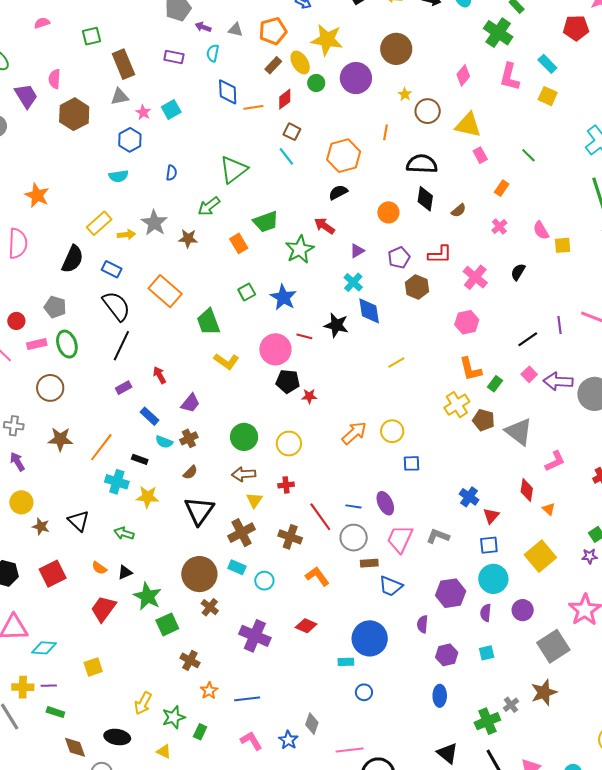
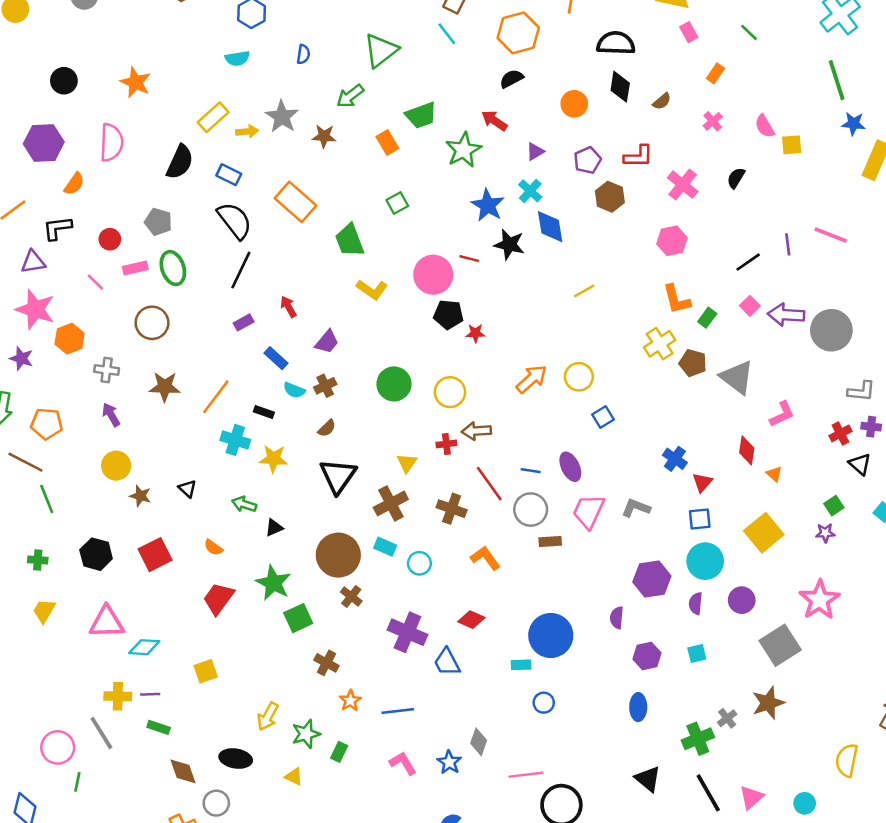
blue star: (283, 297) -> (488, 205), moved
blue square: (411, 463) -> (603, 417), turned -30
brown arrow: (244, 474) -> (476, 431), moved
black triangle: (79, 521) -> (187, 489), size x0.7
black triangle: (125, 572) -> (274, 528), moved
blue trapezoid: (391, 586) -> (447, 662), moved, turned 40

